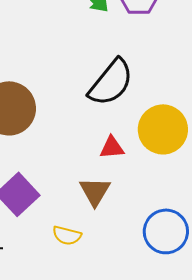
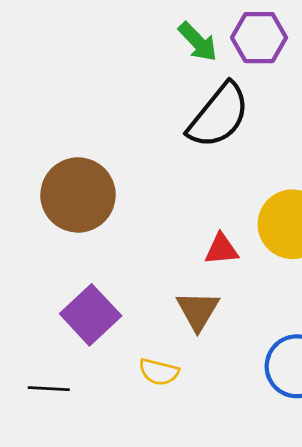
black semicircle: (111, 82) -> (219, 116), moved

